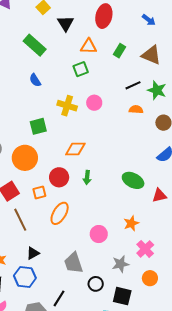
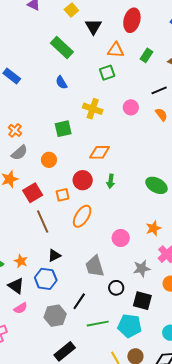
pink circle: (94, 103) -> (131, 107), moved
orange semicircle: (136, 109) -> (161, 115), turned 48
orange circle: (25, 158) -> (49, 160), size x0.6

